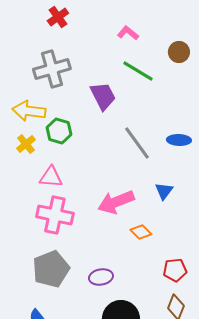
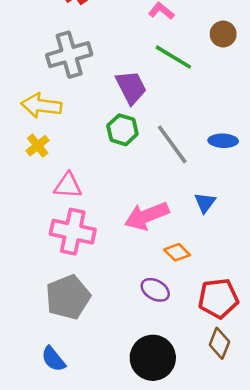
green hexagon: (59, 131) -> (122, 130), moved
red pentagon: (175, 270) -> (218, 298), size x1.4
purple ellipse: (101, 277) -> (155, 290), moved, turned 40

